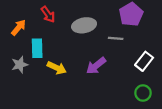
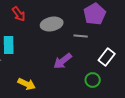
yellow arrow: (57, 68) -> (27, 84), moved
green circle: (143, 93) -> (93, 80), moved

